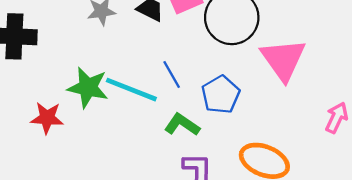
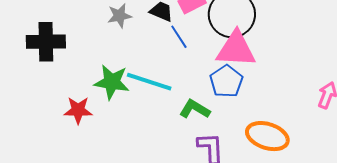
pink triangle: (283, 59) -> (236, 49), moved, turned -48
blue line: (172, 74) -> (179, 37), moved

